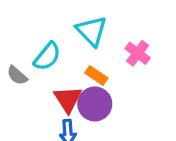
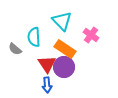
cyan semicircle: (47, 56) -> (34, 37), turned 138
orange rectangle: (96, 75) -> (65, 49), size x1.5

